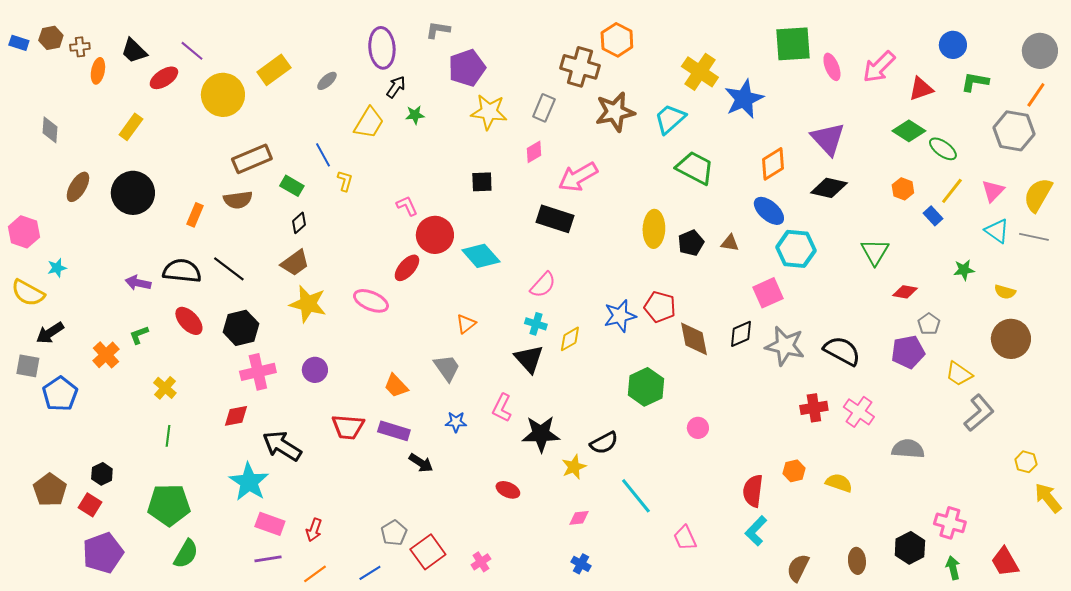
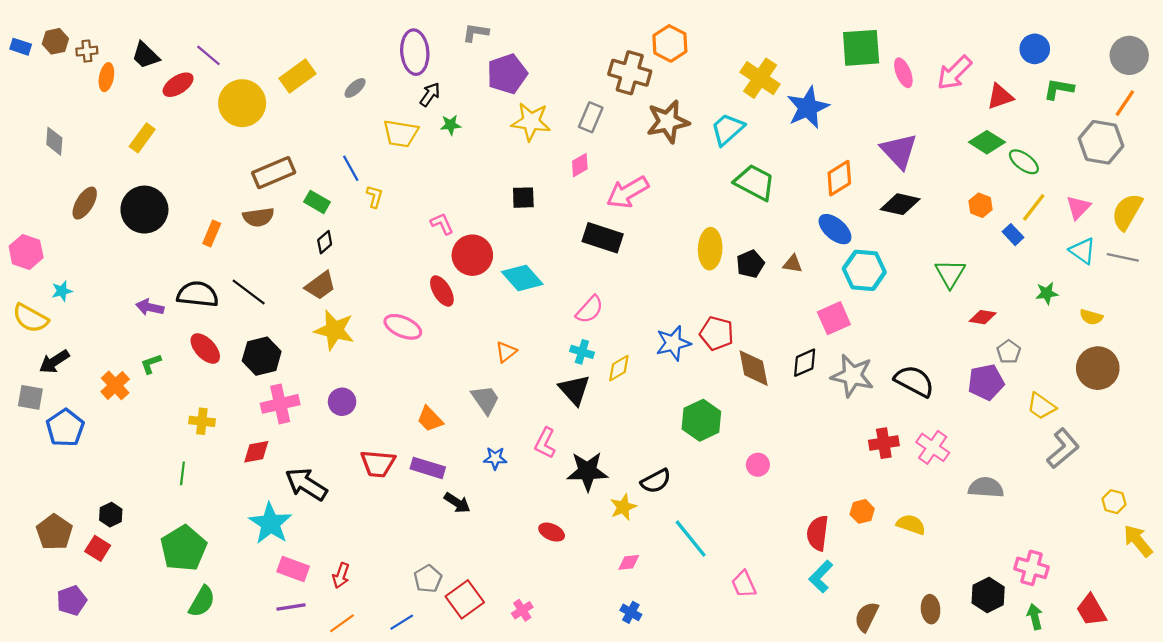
yellow trapezoid: (369, 123) -> (401, 134), turned 68
red ellipse: (407, 268) -> (442, 291), turned -72
yellow cross: (165, 388) -> (202, 421), moved, turned -35
green pentagon: (169, 505) -> (184, 548), turned -30
purple pentagon: (103, 553) -> (72, 600), moved, size x0.7

